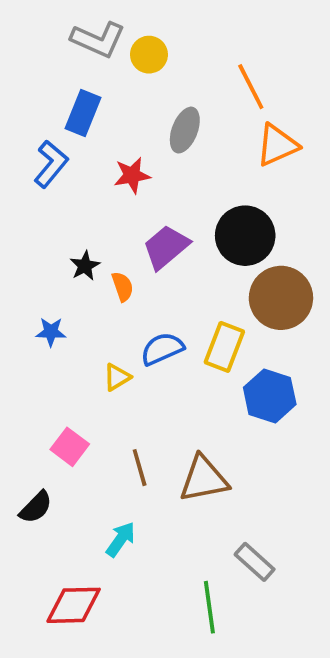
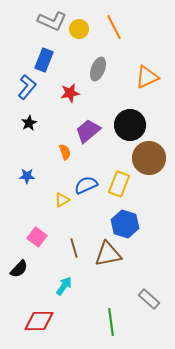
orange line: (251, 87) -> (114, 27), moved
black star: (85, 266) -> (29, 123), moved
blue hexagon: (270, 396) -> (125, 224), moved
gray rectangle: (255, 562) -> (149, 299), moved

